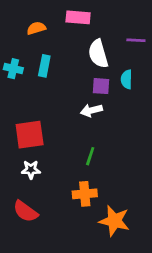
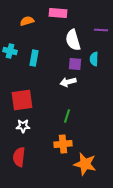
cyan rectangle: (44, 66) -> (34, 58), moved
red semicircle: (25, 211) -> (19, 157), turned 60

